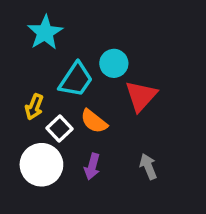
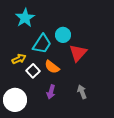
yellow arrow: (34, 107) -> (19, 59), turned -136
white circle: (41, 165) -> (15, 100), moved

